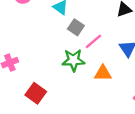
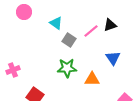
pink line: (93, 41) -> (91, 31), moved

